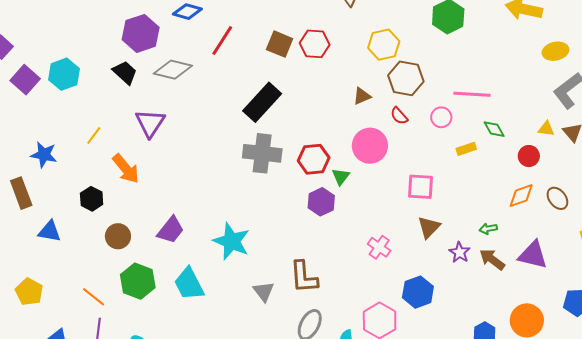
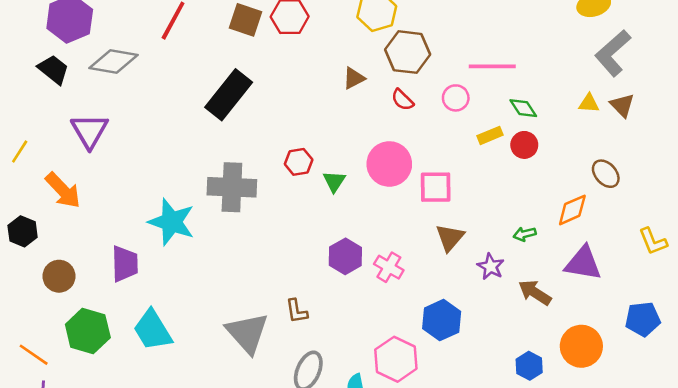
pink circle: (370, 146) -> (389, 164), moved
gray cross: (262, 153) -> (232, 187), moved
red circle: (529, 156) -> (524, 145), moved
red hexagon: (314, 159) -> (299, 162), size x0.7
orange diamond: (521, 196) -> (572, 210), moved
brown ellipse: (557, 198) -> (606, 174), moved
purple hexagon: (321, 202) -> (345, 256), moved
purple trapezoid: (171, 230) -> (125, 264), turned -36
cyan star: (231, 241) -> (172, 222), moved
brown arrow: (492, 259) -> (535, 293), moved
brown L-shape: (304, 277) -> (297, 311), size x0.6
gray triangle: (264, 291) -> (247, 333), size x1.6

